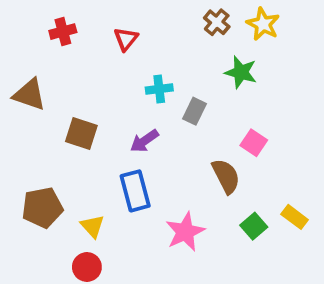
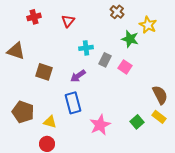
yellow star: (263, 24) -> (148, 25), moved
pink square: (254, 143) -> (125, 67), moved
brown semicircle: (226, 176) -> (160, 95), moved
brown pentagon: (42, 208) -> (23, 112), turned 30
yellow triangle: (92, 226) -> (50, 122), turned -32

